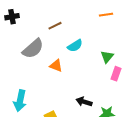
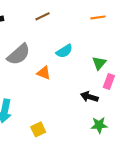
brown line: (55, 26) -> (43, 16), moved
black arrow: (84, 102) -> (89, 97), moved

